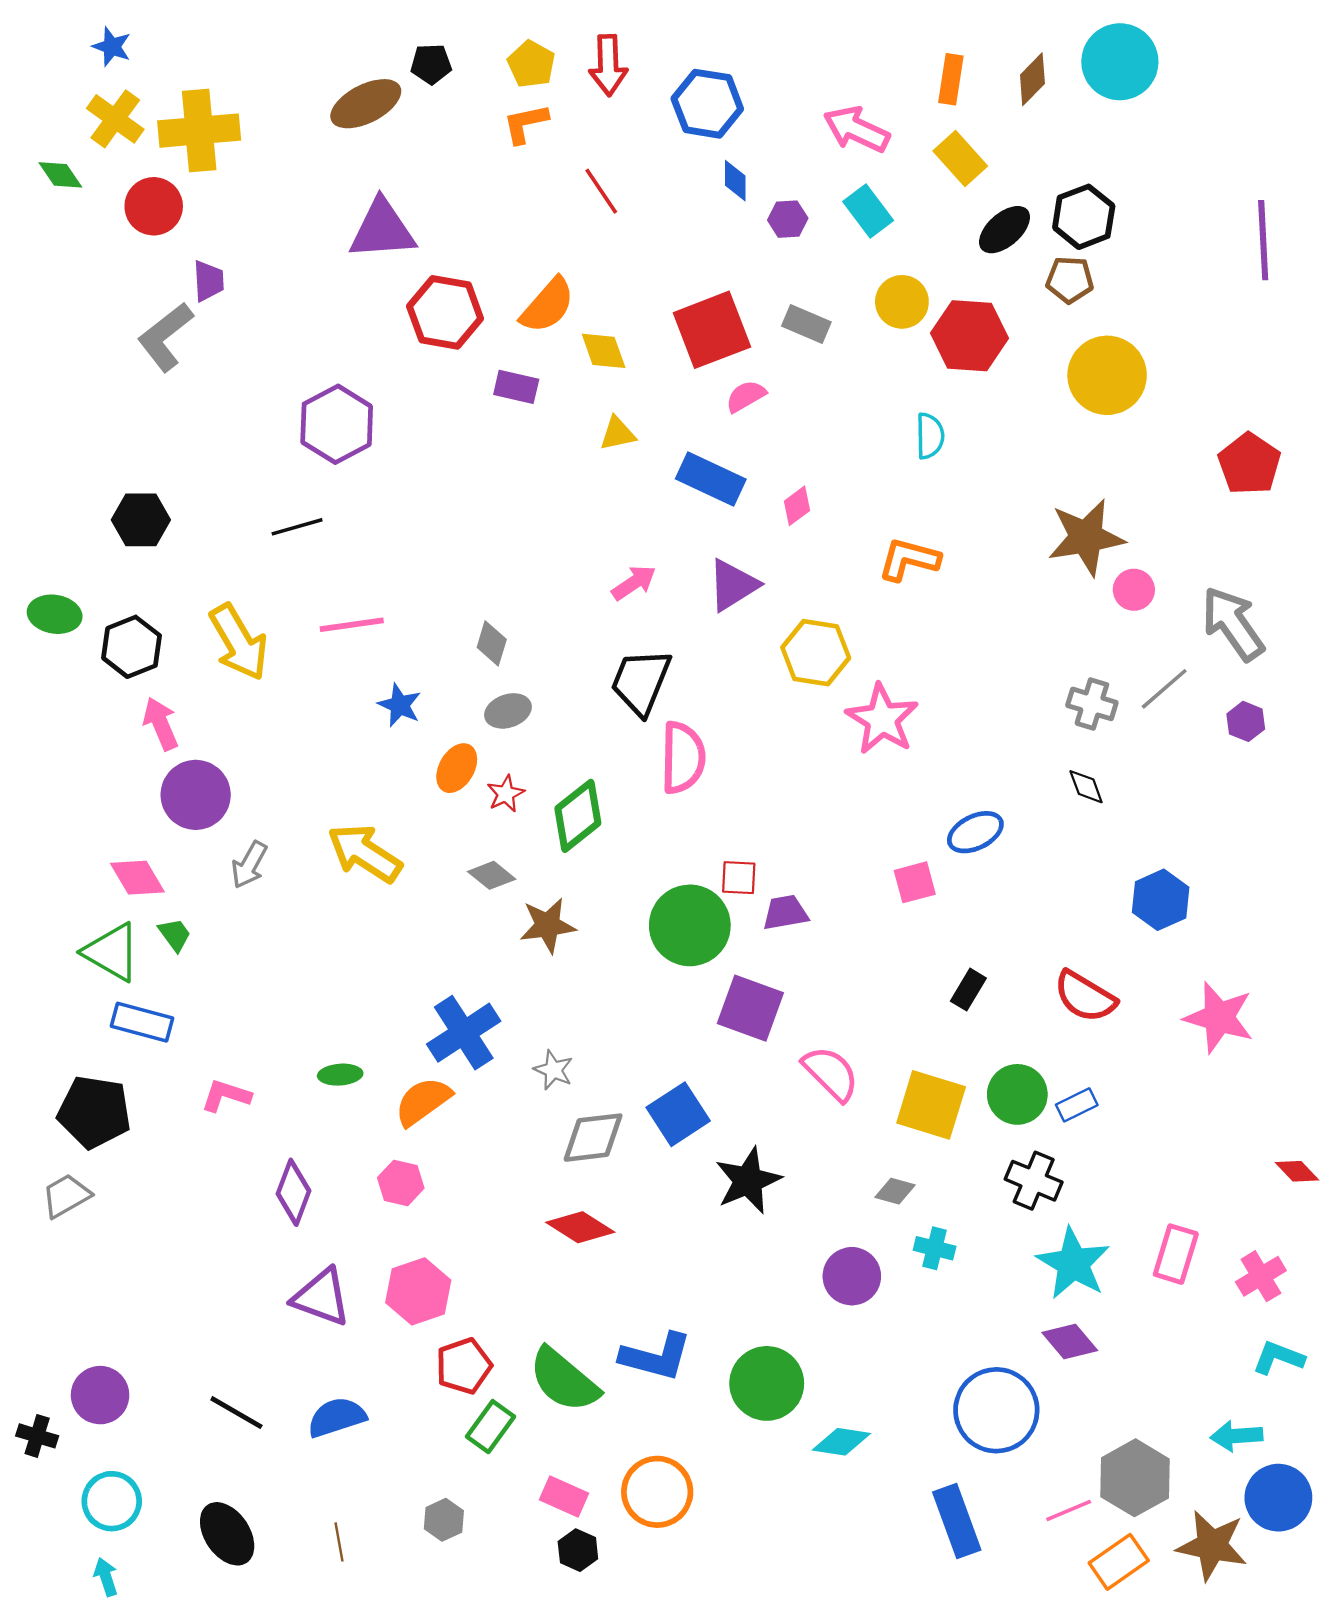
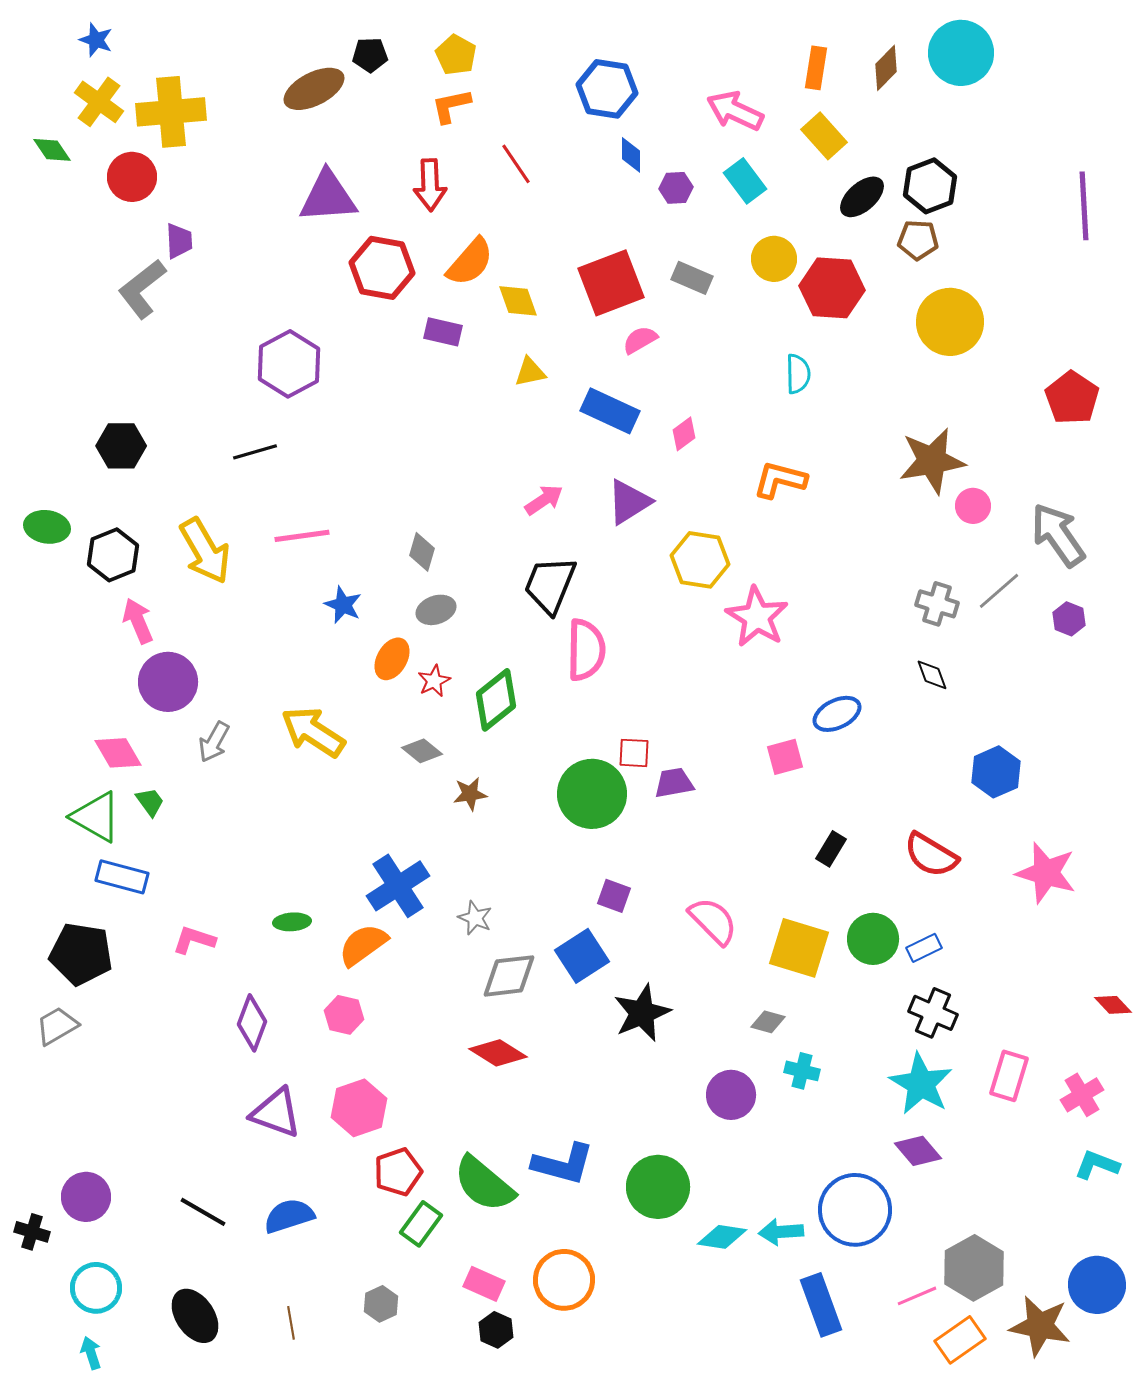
red arrow: (608, 65) -> (430, 185), moved
brown star: (548, 925) -> (470, 794), size x0.7
purple square: (750, 1008) -> (614, 896), moved, size x0.6
black cross: (1034, 1181) -> (933, 1013), moved
cyan arrow: (1236, 1436) -> (781, 1232), moved

